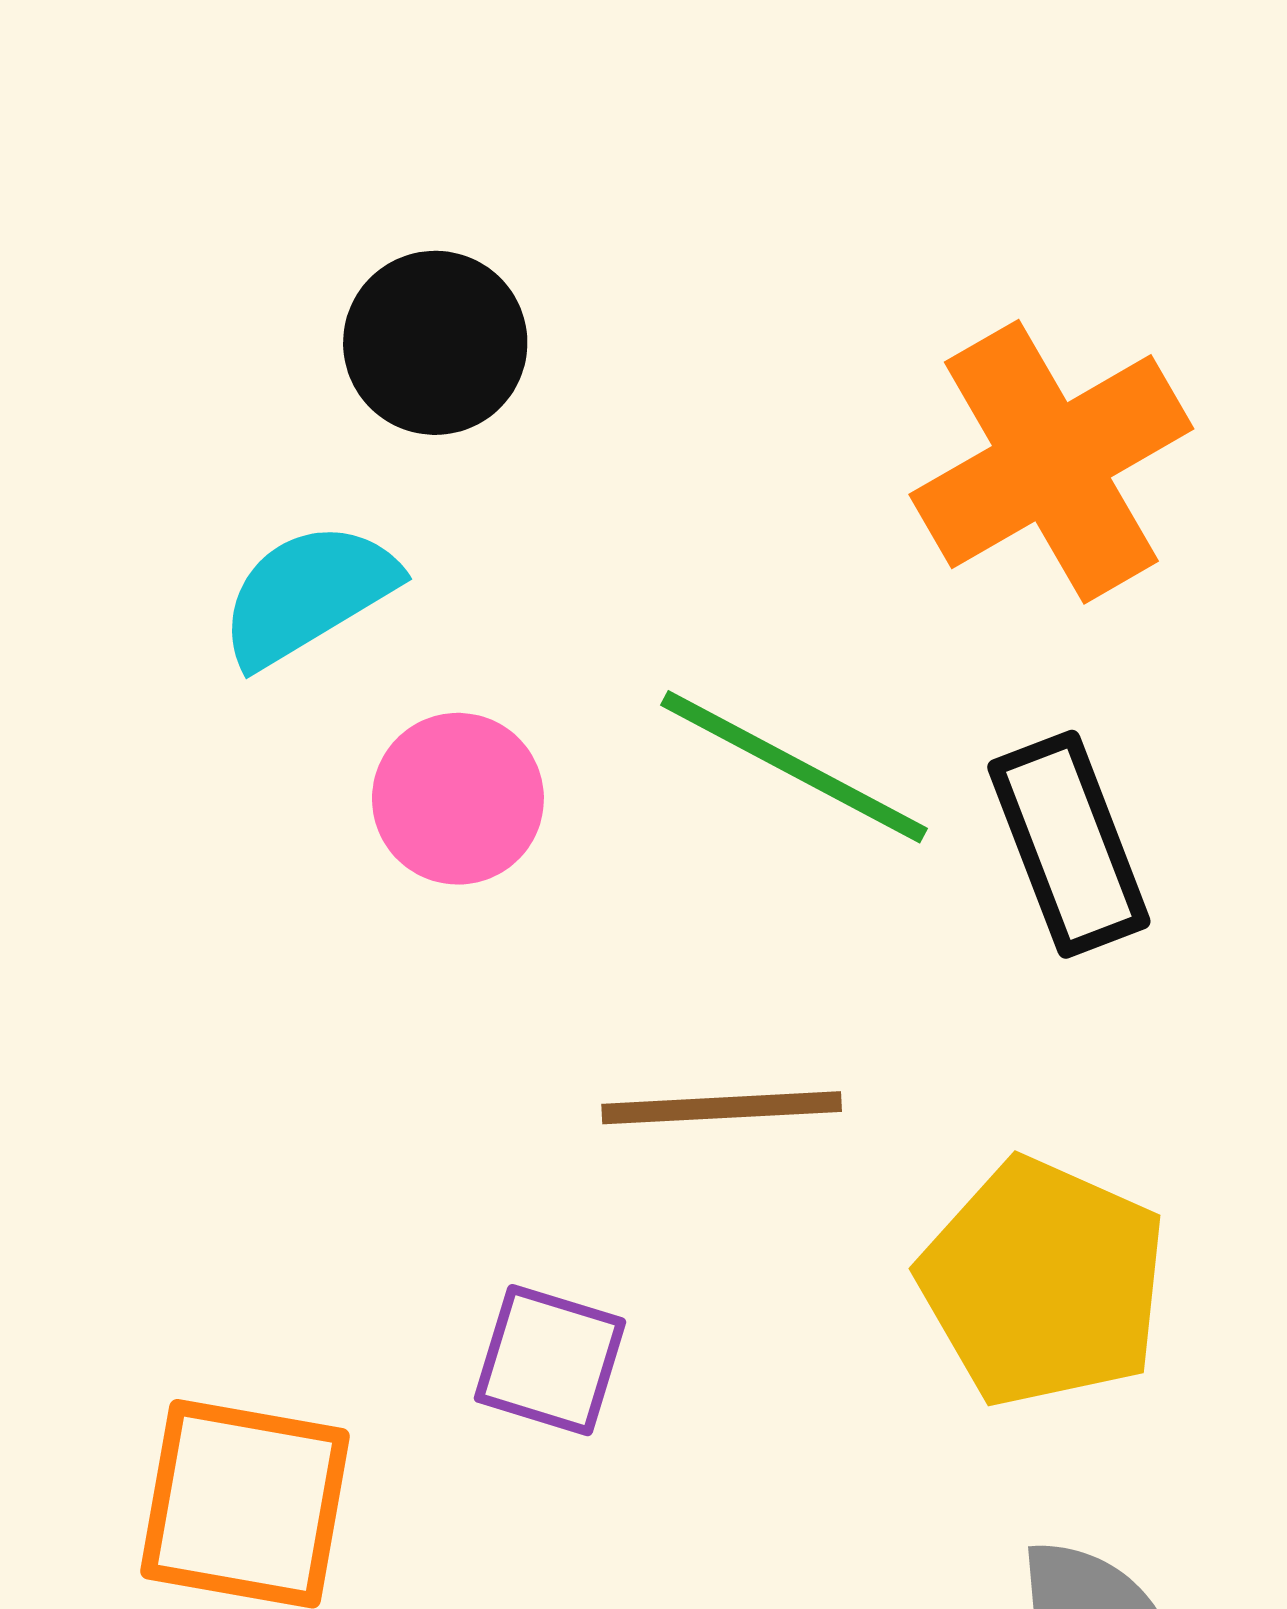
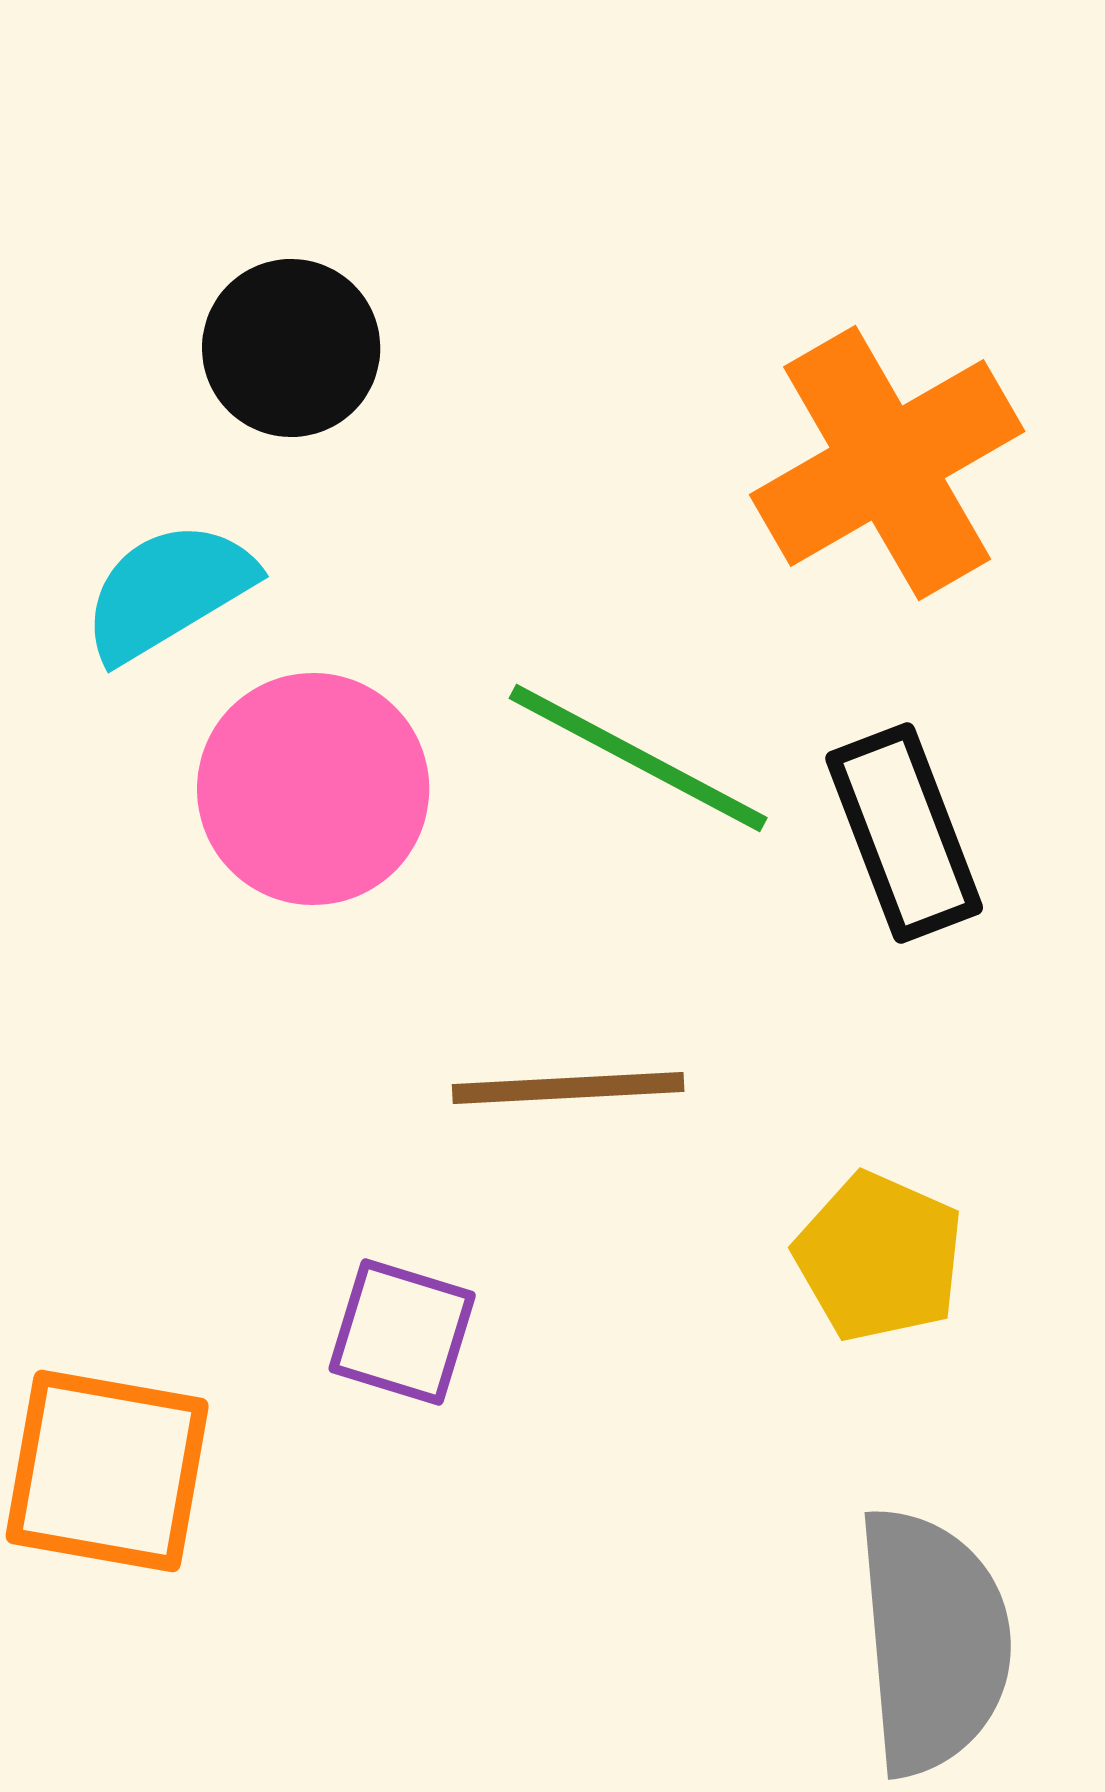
pink circle: (458, 799) -> (313, 789), size x1.4
yellow pentagon: (1043, 1283) -> (879, 1257), size x0.7

